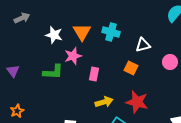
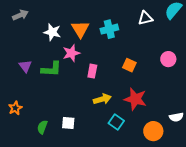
cyan cross: (111, 32) -> (109, 29), turned -30
white triangle: (143, 45) -> (145, 18), moved
purple triangle: (13, 71) -> (25, 66), moved

